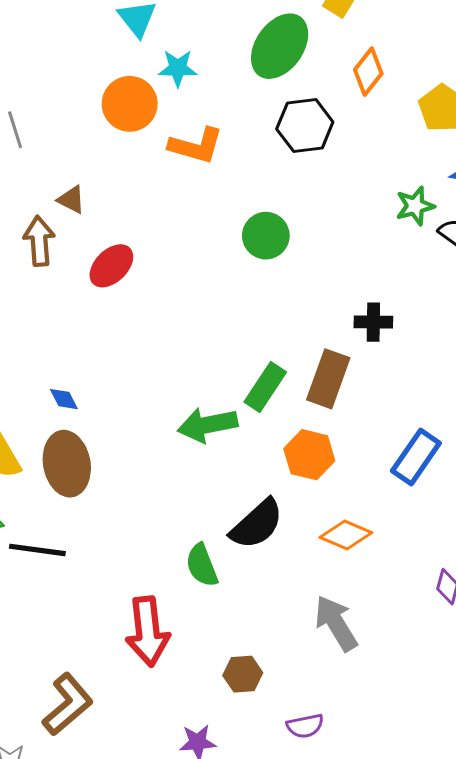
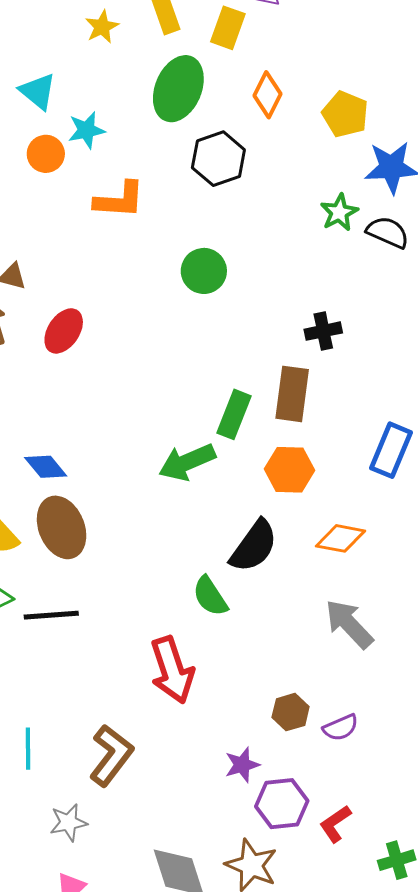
orange circle: (130, 104) -> (46, 154), moved, size x0.7
blue diamond: (64, 399) -> (46, 467), size x1.4
brown hexagon: (243, 674) -> (291, 712), moved

